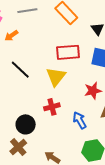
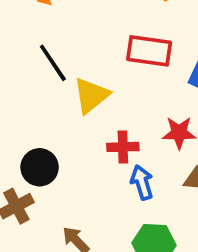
yellow triangle: (56, 77) -> (91, 95), moved
red cross: (52, 107) -> (123, 147), moved

